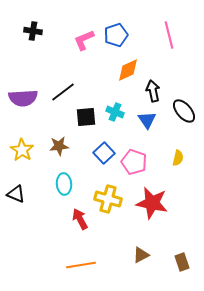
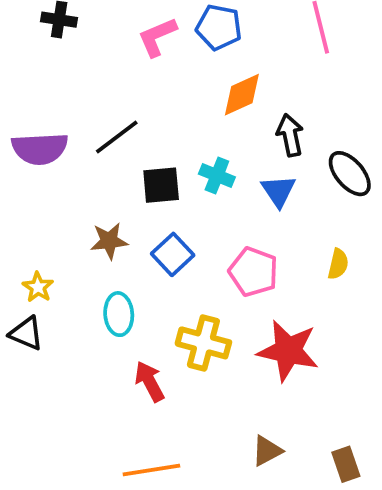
blue pentagon: (116, 35) -> (219, 27), turned 30
yellow star: (22, 150) -> (38, 287), moved, size x0.7
blue square: (104, 153) -> (173, 254), moved

